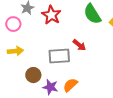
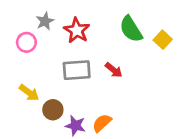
yellow arrow: (15, 51) -> (29, 93), moved, turned 42
gray rectangle: (59, 56) -> (77, 70), moved

